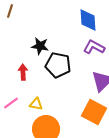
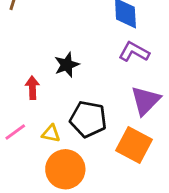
black star: (40, 46) -> (67, 65), moved, turned -30
black pentagon: (58, 65) -> (88, 119), moved

